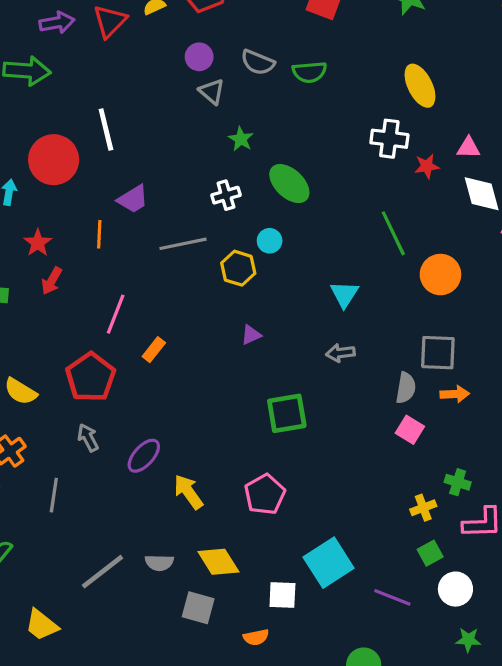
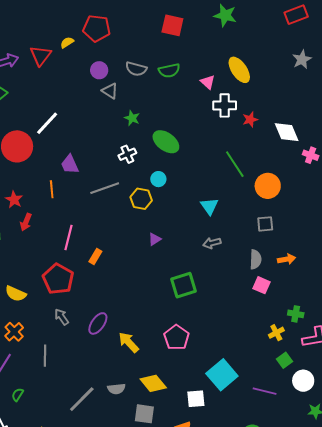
white line: (106, 129) -> (47, 123), turned 64
pink triangle: (468, 148) -> (208, 82), moved, turned 49
purple trapezoid: (133, 199) -> (70, 164), turned 105
gray square: (438, 353) -> (265, 224), moved, size x0.7

